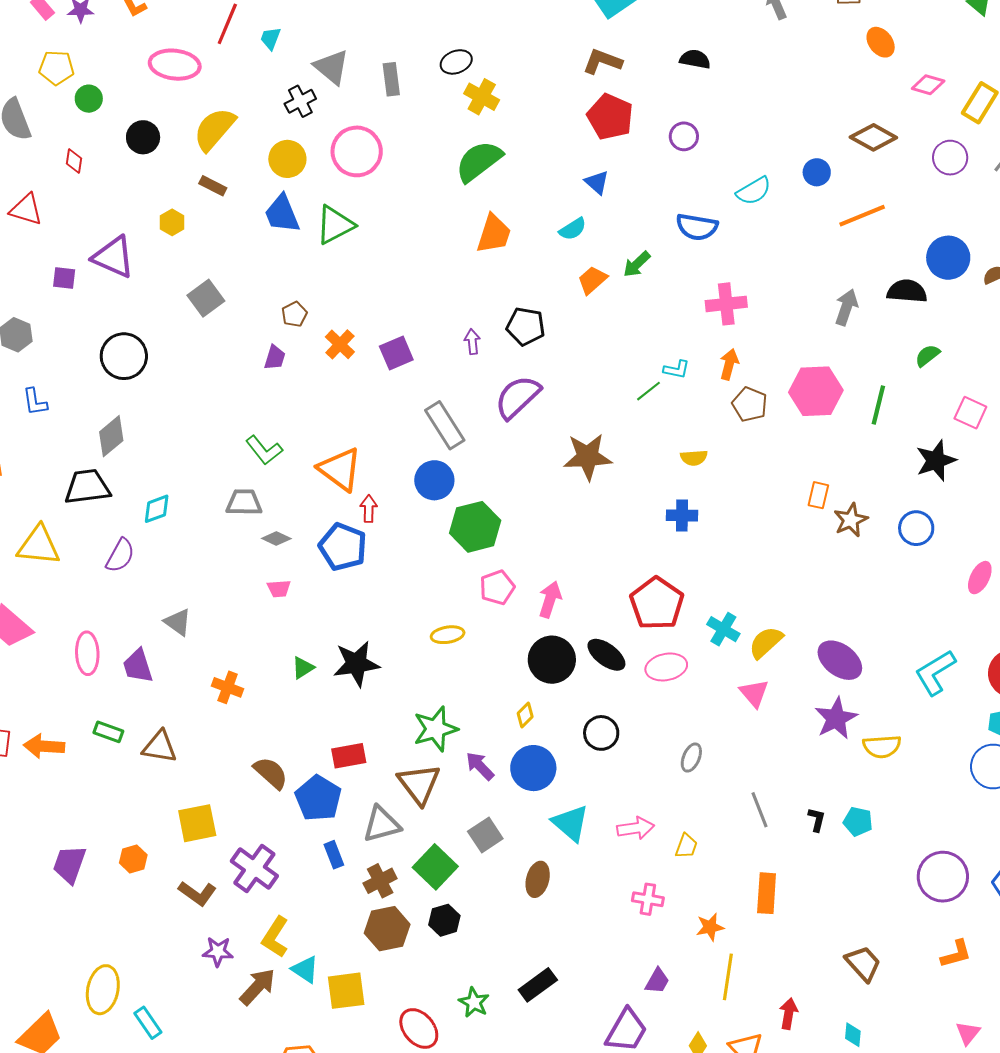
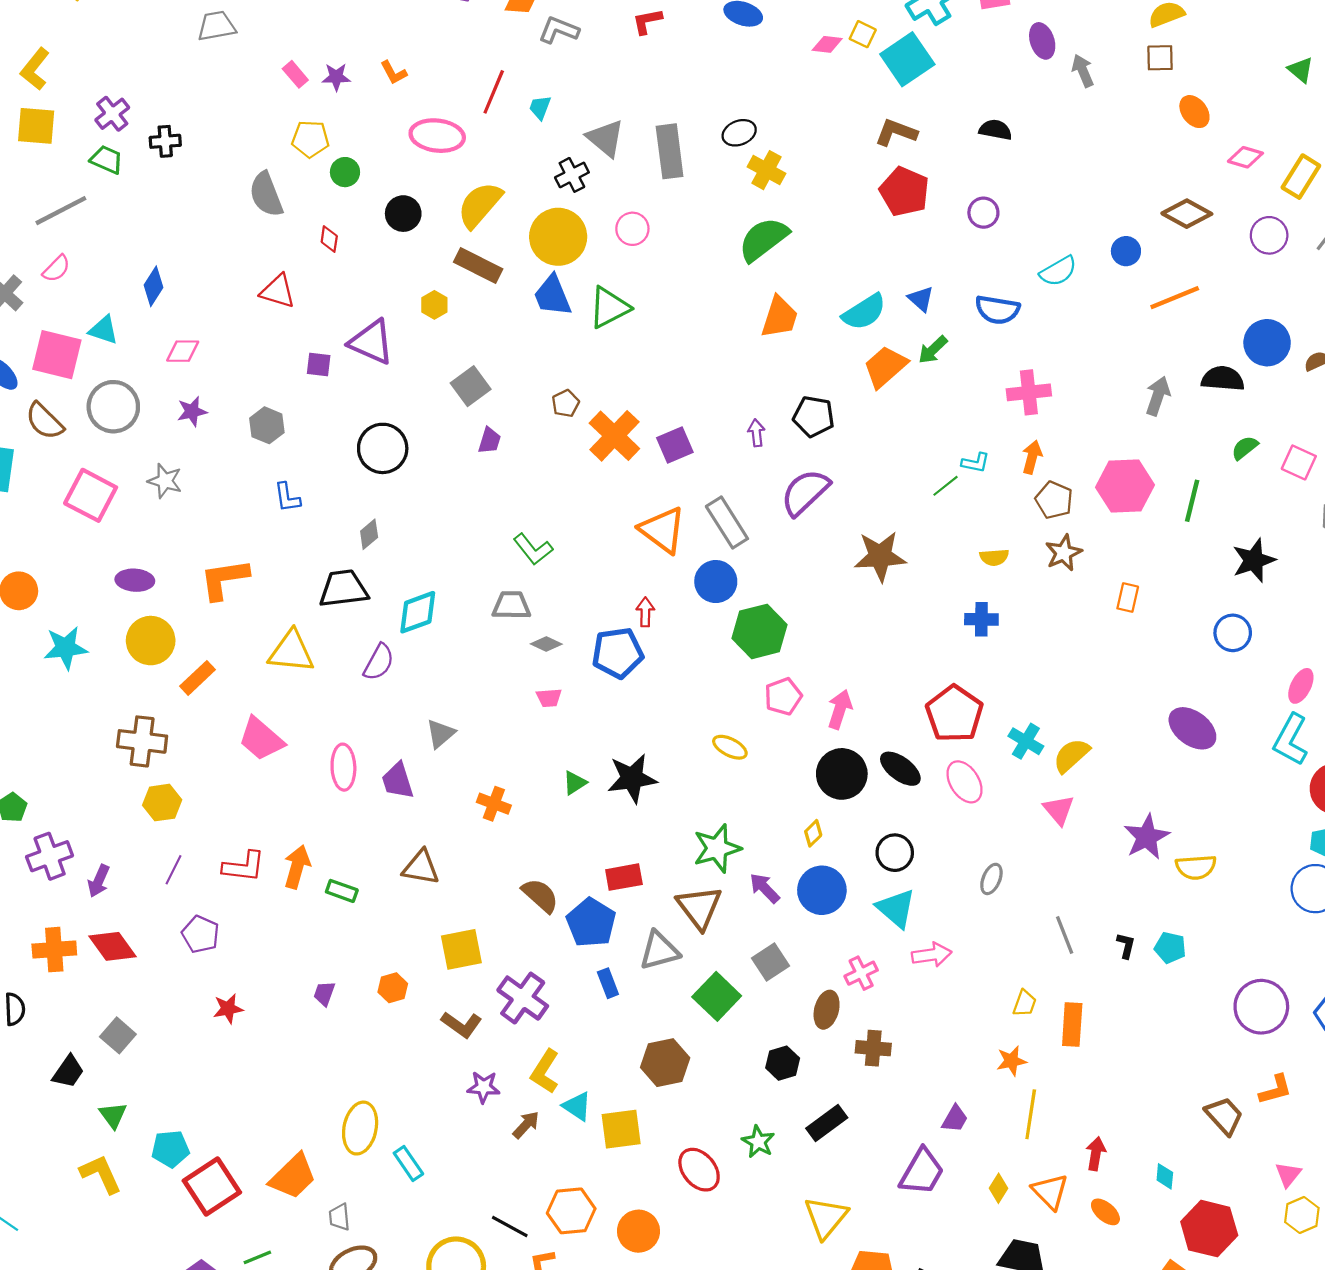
gray rectangle: (391, 79) -> (670, 151), size x1.5
pink circle: (357, 151) -> (632, 229), size x0.6
yellow circle: (287, 159) -> (558, 237), size x1.4
blue triangle: (597, 182) -> (921, 299), moved
brown rectangle: (213, 186) -> (478, 266), size x1.6
cyan semicircle: (573, 229) -> (864, 312), size x1.5
orange trapezoid: (592, 280) -> (885, 367), size x1.4
orange cross: (340, 344) -> (614, 436), size x1.6
purple trapezoid: (275, 358) -> (490, 441), moved
pink square: (970, 413) -> (1299, 462), moved
gray diamond: (111, 436) -> (369, 534), size x0.7
orange triangle: (340, 469) -> (663, 530), moved
cyan diamond: (157, 509) -> (418, 612), size x1.4
brown star: (851, 520) -> (1064, 553), moved
blue pentagon: (343, 547) -> (618, 653), turned -30
gray triangle: (178, 622) -> (441, 734), turned 44
yellow ellipse: (448, 635) -> (730, 747), turned 36
purple ellipse: (840, 660) -> (1192, 728), moved
pink ellipse: (666, 667) -> (965, 782), turned 69
cyan L-shape: (935, 672) -> (1291, 740), moved, turned -30
green rectangle: (108, 732) -> (342, 891), moved
orange arrow: (44, 746) -> (297, 867), turned 102
cyan triangle: (571, 823) -> (896, 908), moved
yellow trapezoid: (686, 846) -> (1025, 1003), moved
purple trapezoid: (69, 864) -> (324, 993), size x0.6
brown cross: (380, 881) -> (873, 1048), moved, turned 32
pink cross: (648, 899) -> (861, 973), moved, turned -36
black hexagon: (444, 920) -> (783, 1063), moved
brown trapezoid: (863, 963) -> (1224, 1116), moved
brown arrow: (258, 987) -> (526, 1125), size x0.7

